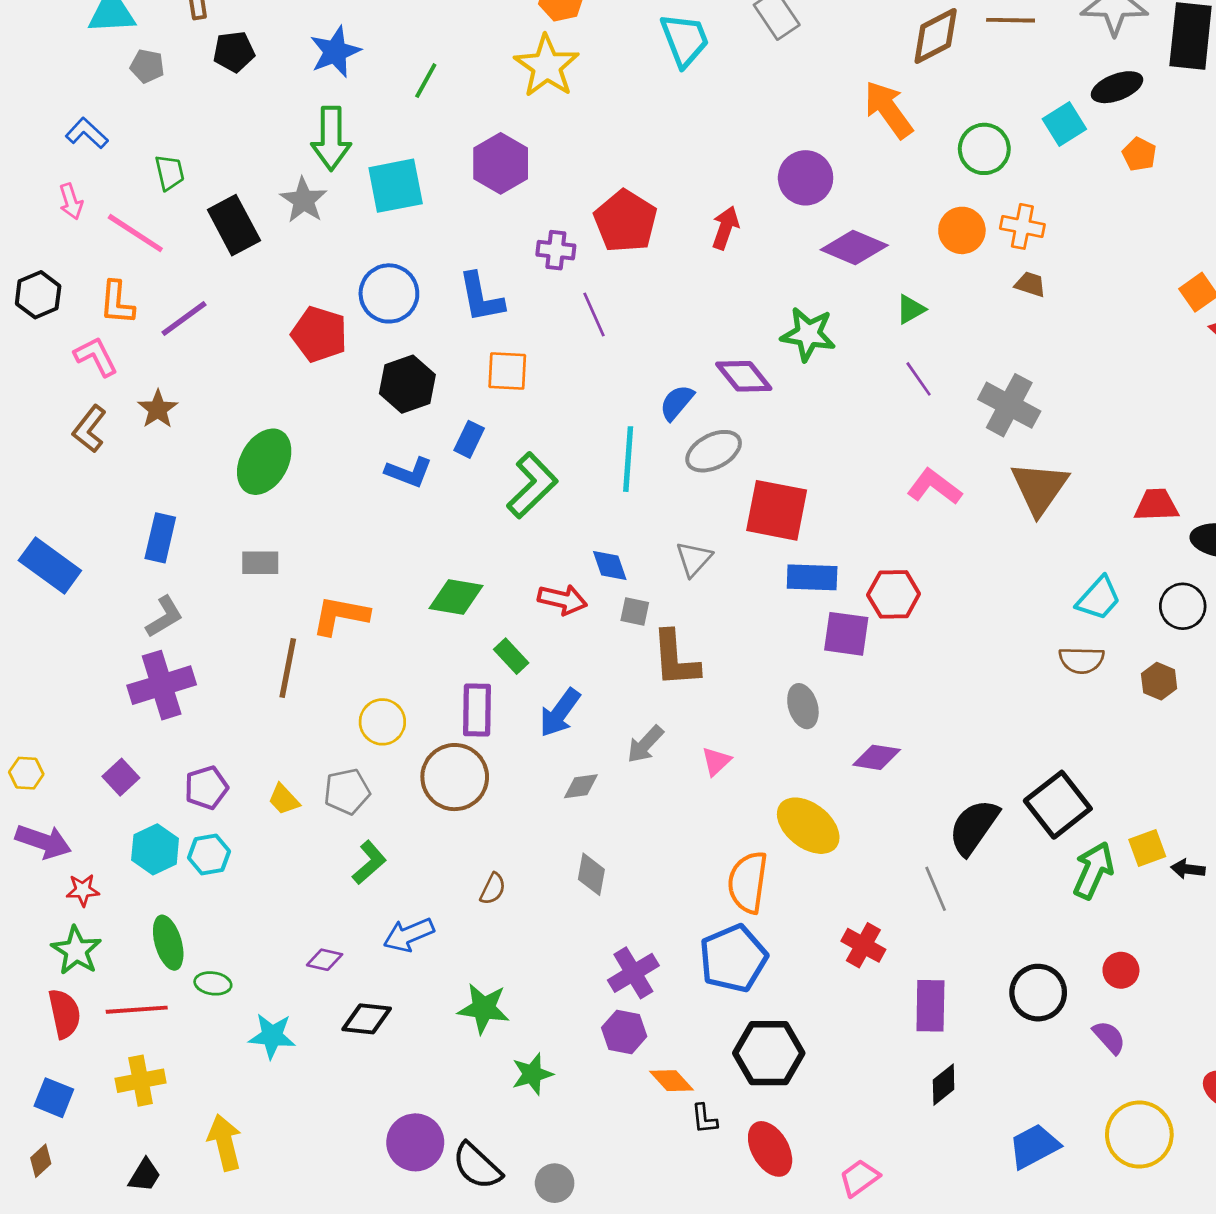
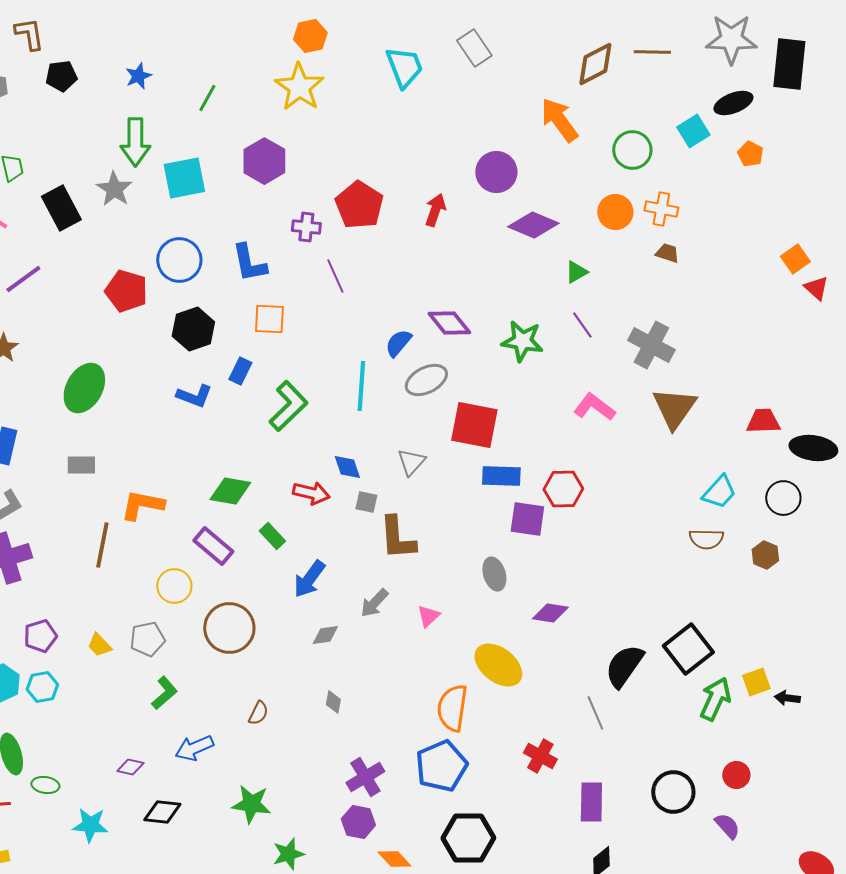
blue star: (335, 52) -> (138, 76), size x0.7
green star: (808, 334) -> (522, 341), moved
purple rectangle: (477, 710) -> (213, 546), moved, turned -51
gray diamond: (591, 874) -> (333, 702), size x0.7

